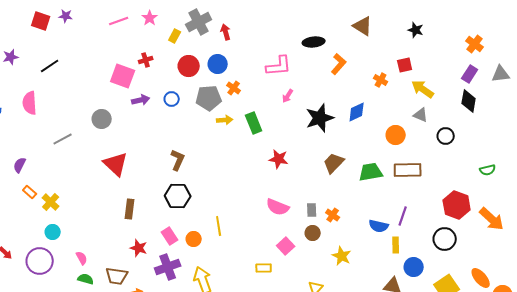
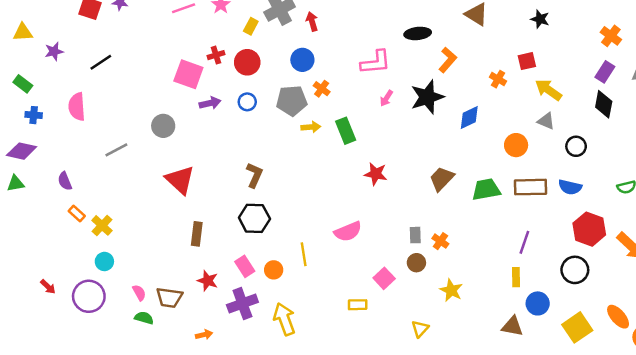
red circle: (189, 66) -> (247, 62), moved
black star: (320, 118) -> (427, 97), moved
purple semicircle: (20, 165) -> (65, 181), turned -49
pink semicircle: (278, 207) -> (348, 231), moved, turned -45
blue semicircle: (379, 226) -> (570, 187), moved
brown trapezoid: (117, 276) -> (169, 297), moved

